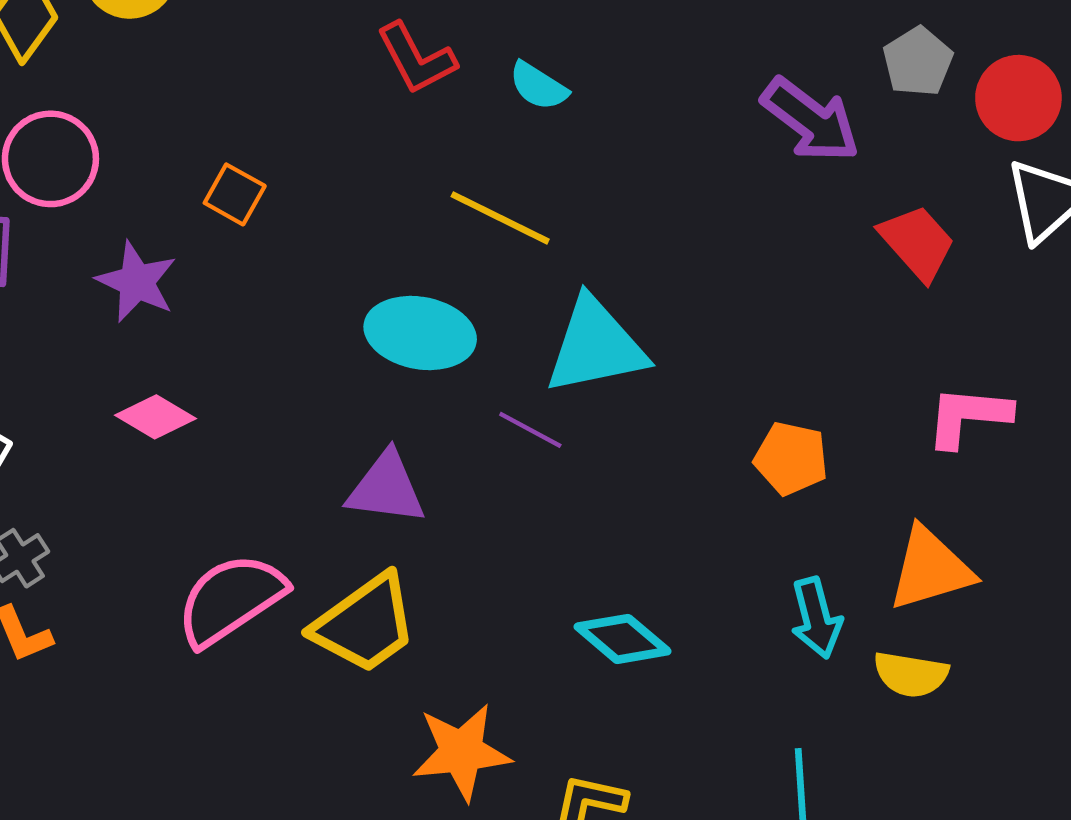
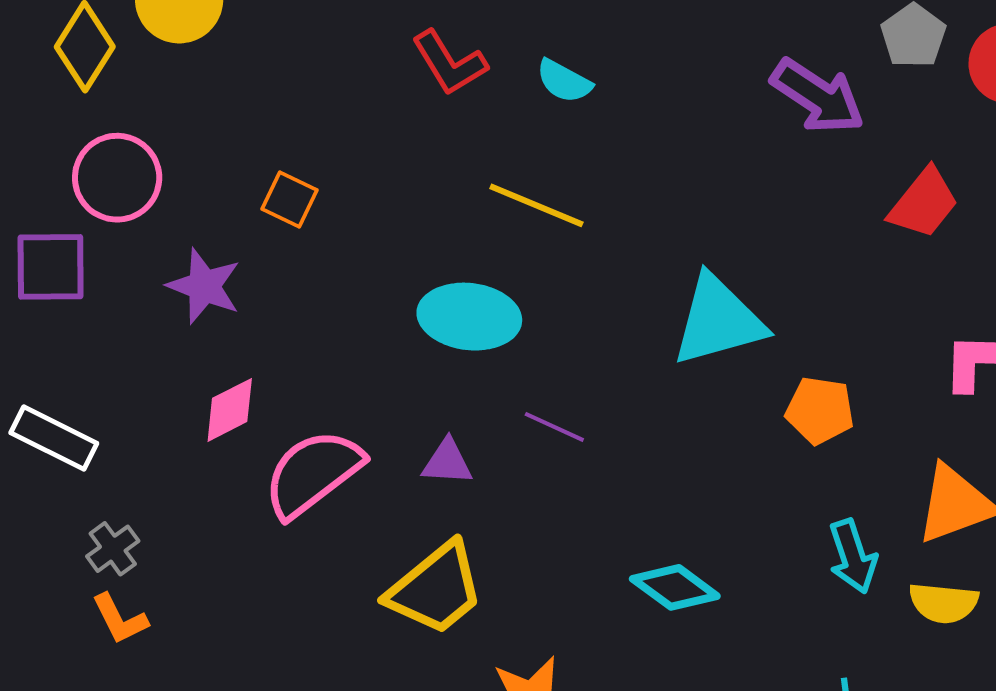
red trapezoid: (917, 243) -> (924, 203), turned 84
cyan triangle: (596, 346) -> (718, 321), moved
pink diamond: (155, 417) -> (230, 410), turned -54
purple line: (530, 430) -> (554, 427), moved
purple triangle: (386, 488) -> (447, 462), size x0.7
pink semicircle: (231, 599) -> (313, 473), moved

